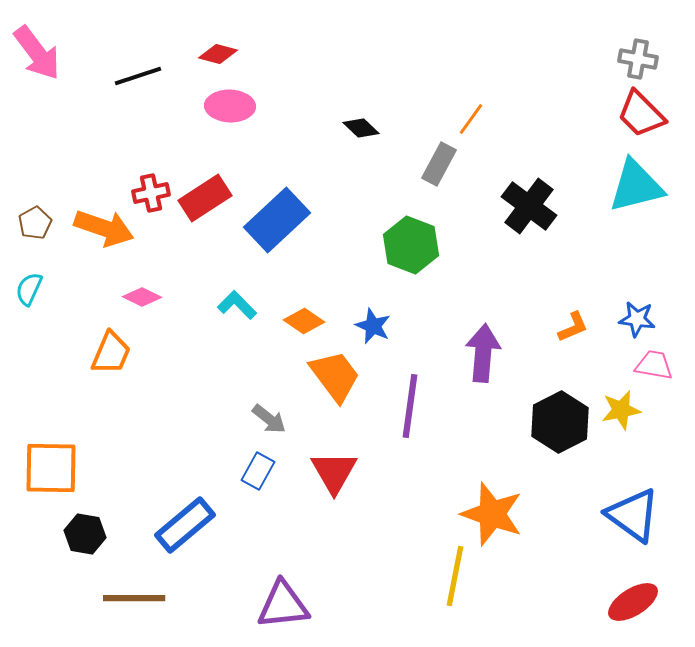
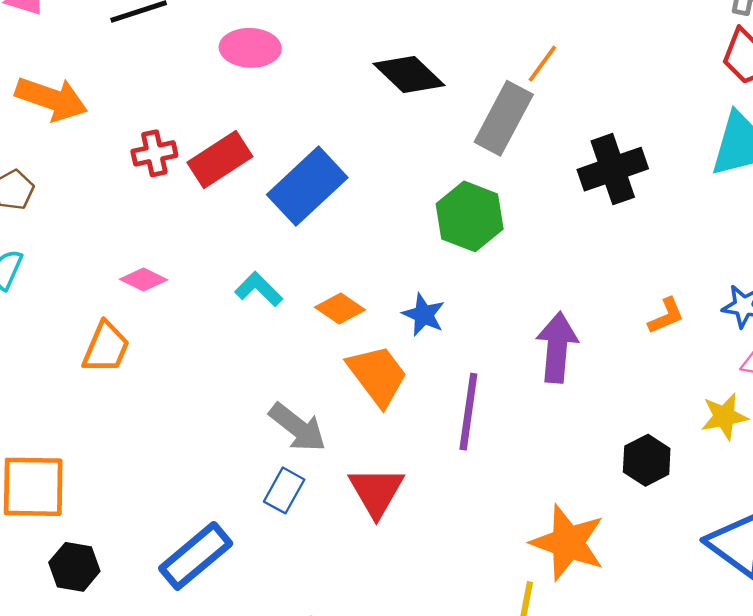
black diamond: (361, 128) -> (409, 75), size x1.6
gray rectangle: (439, 164) -> (504, 118), size x1.4
black cross: (529, 206) -> (613, 169), turned 34
orange arrow: (104, 228) -> (51, 99), moved
gray arrow: (269, 419) -> (297, 427), size x1.4
black hexagon: (560, 422) -> (647, 460), moved, size x0.7

